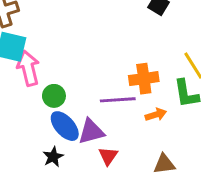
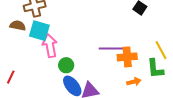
purple line: (118, 100) -> (111, 48), moved

